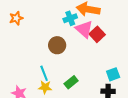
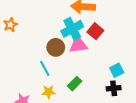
cyan cross: (70, 18) -> (72, 29), moved, size x1.5
pink triangle: (84, 29) -> (78, 45), moved, turned -42
cyan line: (44, 73) -> (45, 68), moved

